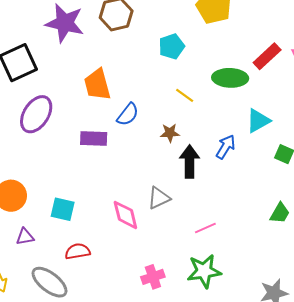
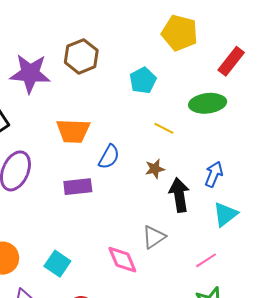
red rectangle: (267, 56) -> (231, 61), moved
orange trapezoid: (97, 85) -> (73, 131), turned -64
cyan triangle: (258, 121) -> (225, 214), moved
cyan square: (63, 209) -> (57, 264), turned 30

